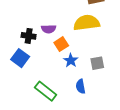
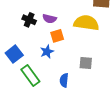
blue square: (20, 58) -> (14, 54), moved
blue star: (71, 61) -> (47, 52), moved

